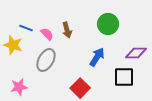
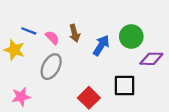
green circle: (108, 24) -> (131, 37), moved
blue arrow: (97, 57) -> (101, 45), moved
black square: (124, 77) -> (125, 86), moved

